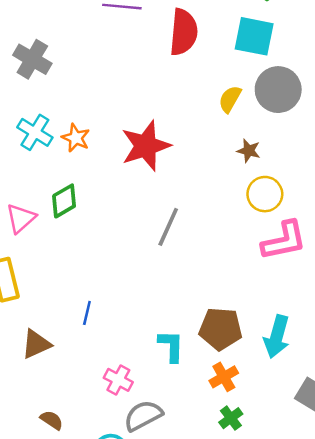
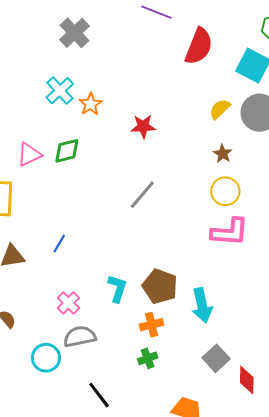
red star: (146, 146) -> (143, 126), size x0.6
cyan arrow: (277, 337) -> (202, 305), turned -44

